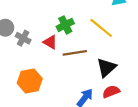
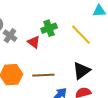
brown line: (75, 53) -> (43, 75), moved

